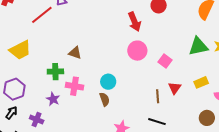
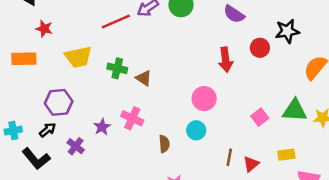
pink circle: (137, 51) -> (204, 99), moved
pink square: (165, 61) -> (260, 117), moved
green cross: (55, 72) -> (117, 68), moved
cyan circle: (108, 82) -> (196, 130), moved
red triangle: (175, 88) -> (251, 164), moved

